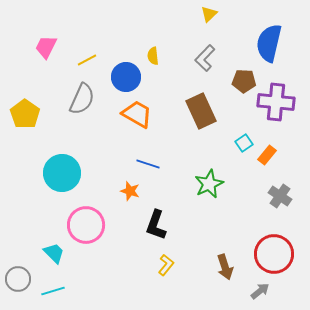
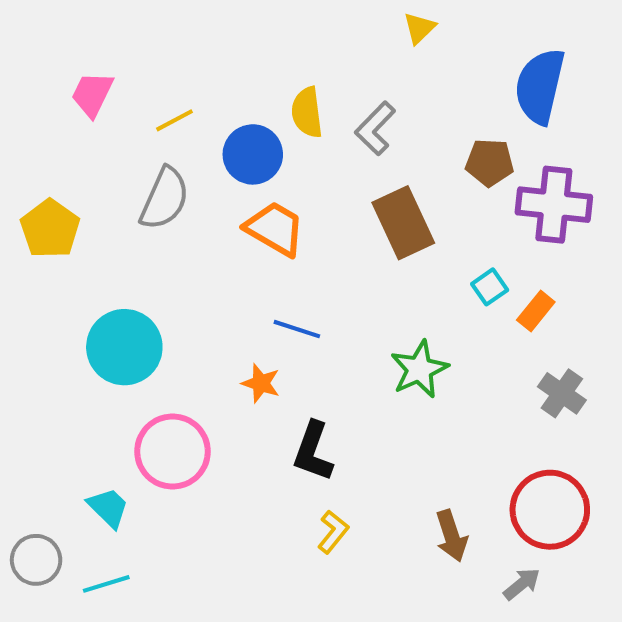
yellow semicircle: (153, 56) -> (307, 112), size x1.4
gray L-shape: (205, 58) -> (375, 128), moved

